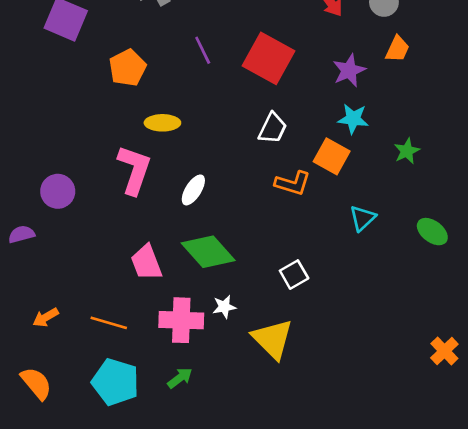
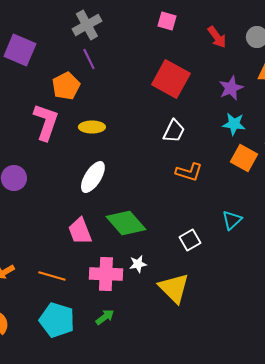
purple line: (203, 50) -> (89, 59), moved
orange square: (332, 156) -> (244, 158), moved
pink L-shape: (134, 170) -> (46, 122), moved
white ellipse: (193, 190) -> (93, 177), moved, size x1.4
cyan triangle: (363, 218) -> (232, 220), moved

